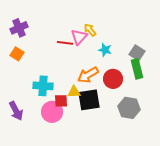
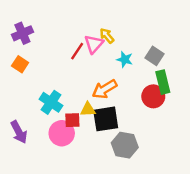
red line: (65, 43) -> (77, 51), turned -63
gray square: (137, 53) -> (154, 56), moved
red circle: (113, 79) -> (153, 96), moved
cyan cross: (43, 86) -> (51, 102), turned 30
gray hexagon: (129, 108) -> (125, 145), moved

